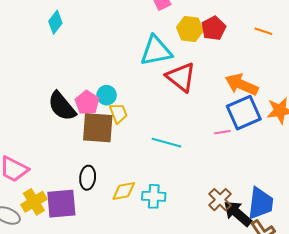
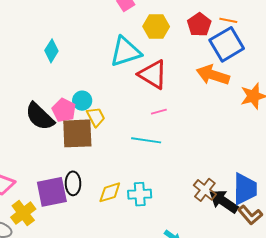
cyan diamond: (55, 22) -> (51, 51), moved
red pentagon: (214, 28) -> (199, 25), moved
blue square: (244, 113) -> (227, 44), moved
pink line: (222, 132) -> (159, 112), moved
purple square: (61, 204) -> (52, 192), moved

